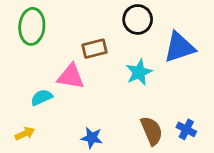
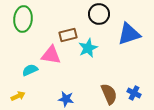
cyan star: (139, 72) -> (88, 48), moved

